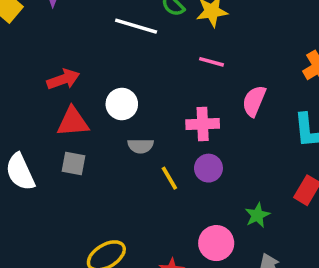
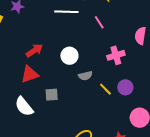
pink line: (212, 62) -> (99, 22), moved, turned 56
red triangle: (73, 122) -> (30, 74), moved
purple circle: (208, 168) -> (125, 87), moved

